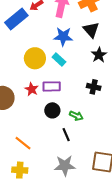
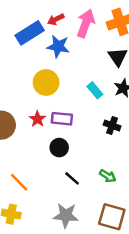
blue star: (63, 37) -> (58, 46), moved
cyan rectangle: (59, 60) -> (95, 90), moved
green arrow: (76, 116) -> (108, 176), moved
black line: (66, 135) -> (72, 178), turned -32

